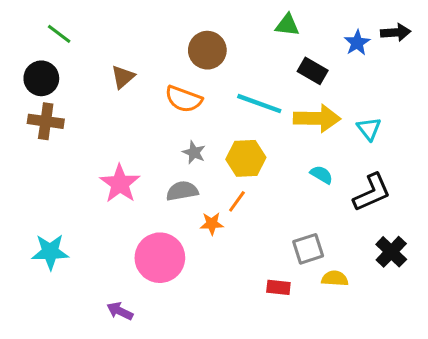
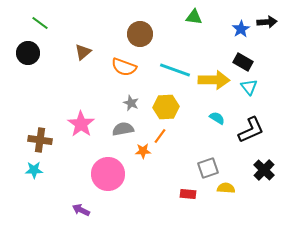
black rectangle: (313, 71) -> (243, 62), moved
brown cross: (46, 121) -> (40, 140), moved
cyan star: (50, 252) -> (34, 170), size x0.7

